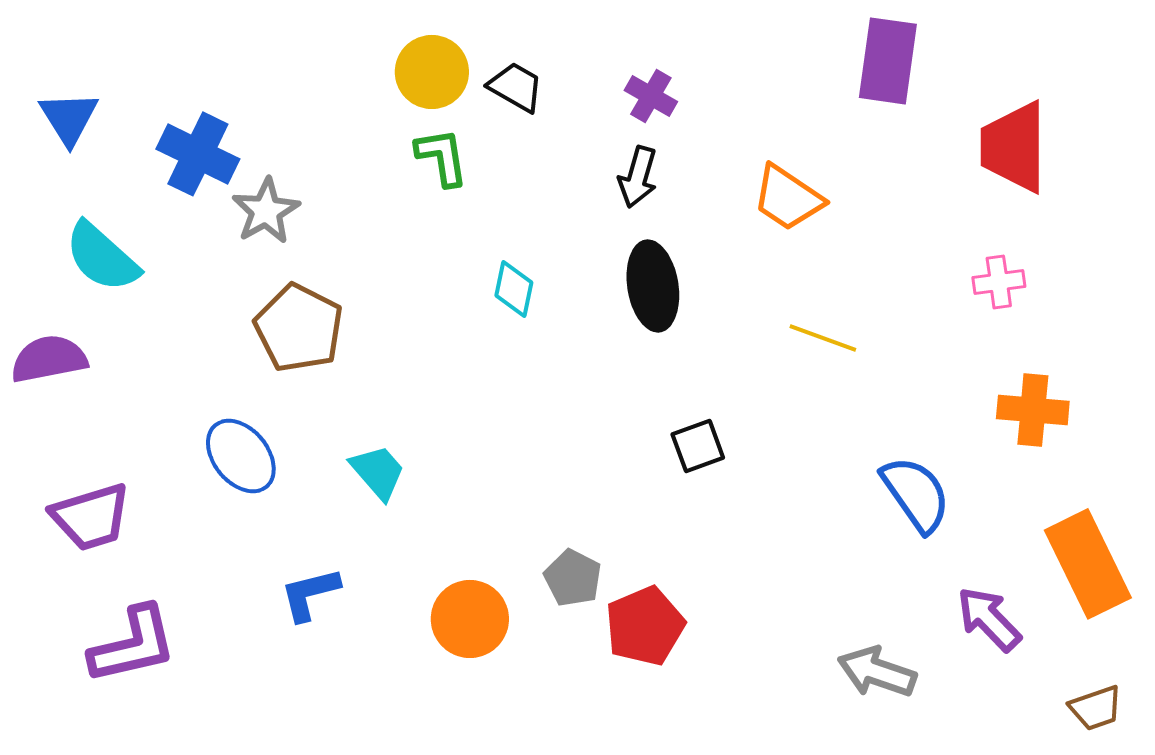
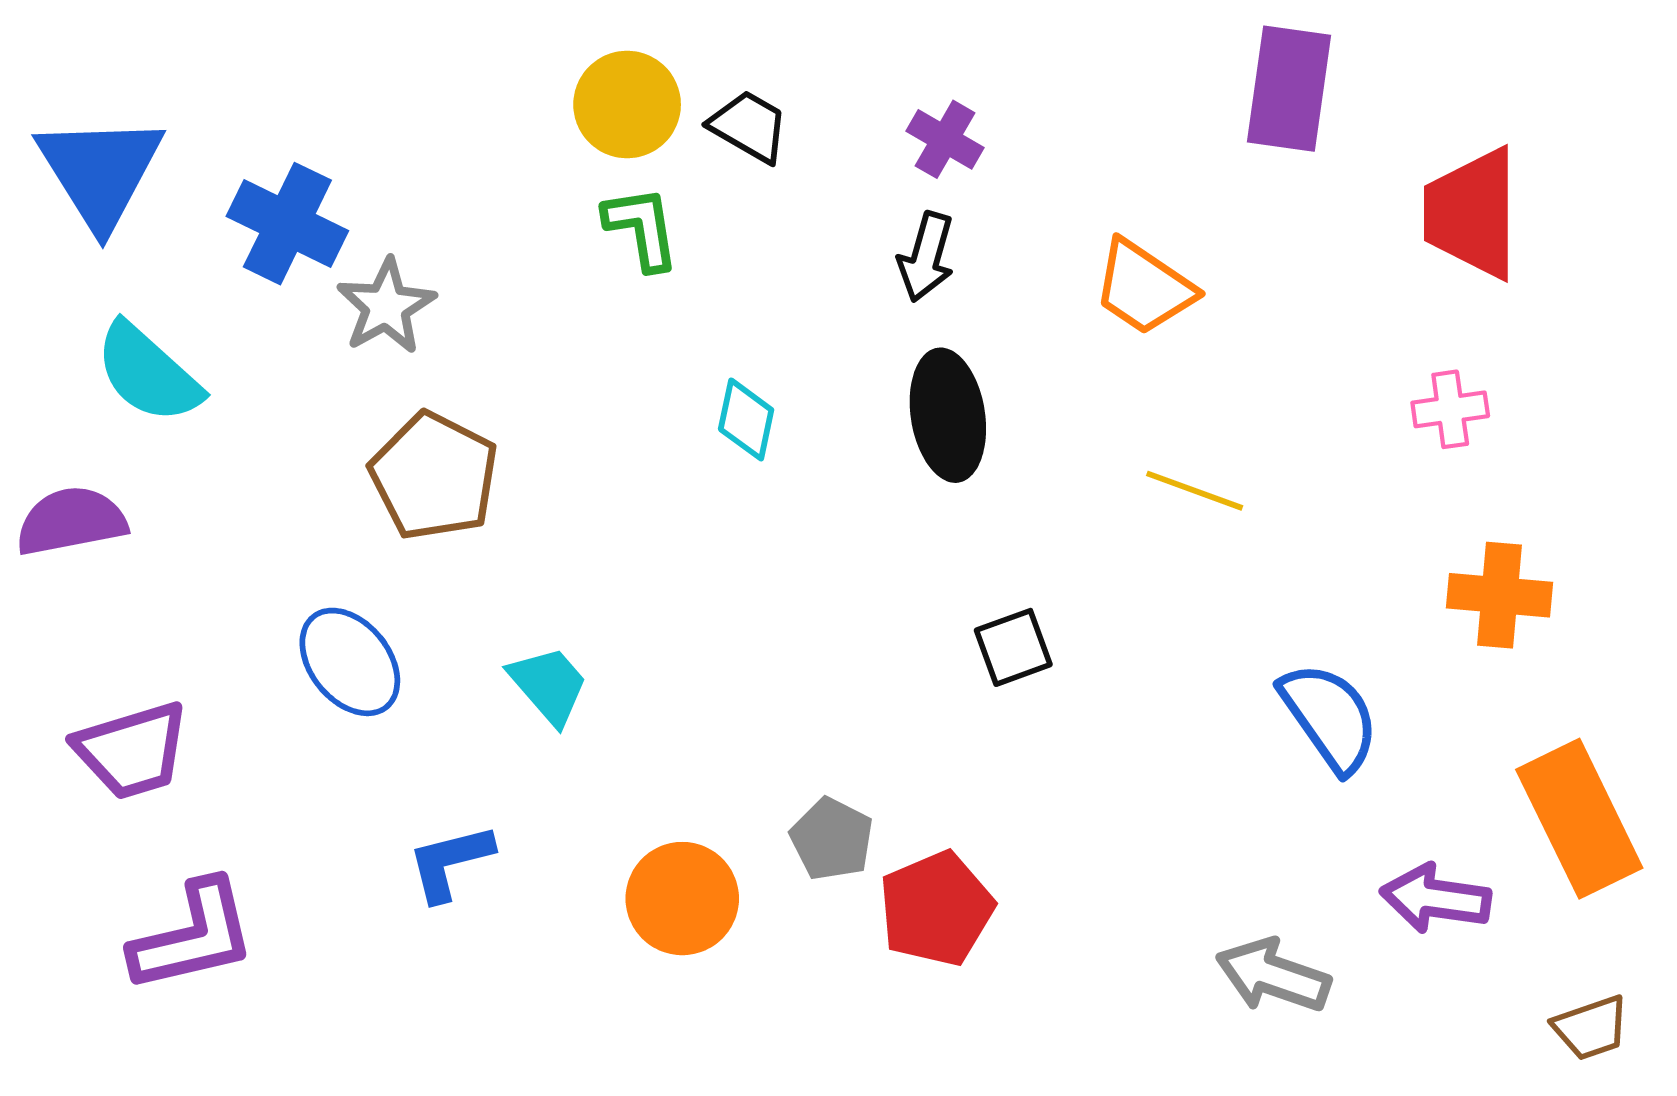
blue triangle: (69, 118) -> (100, 171), size x1.5
purple arrow: (989, 619) -> (1436, 899), turned -38

